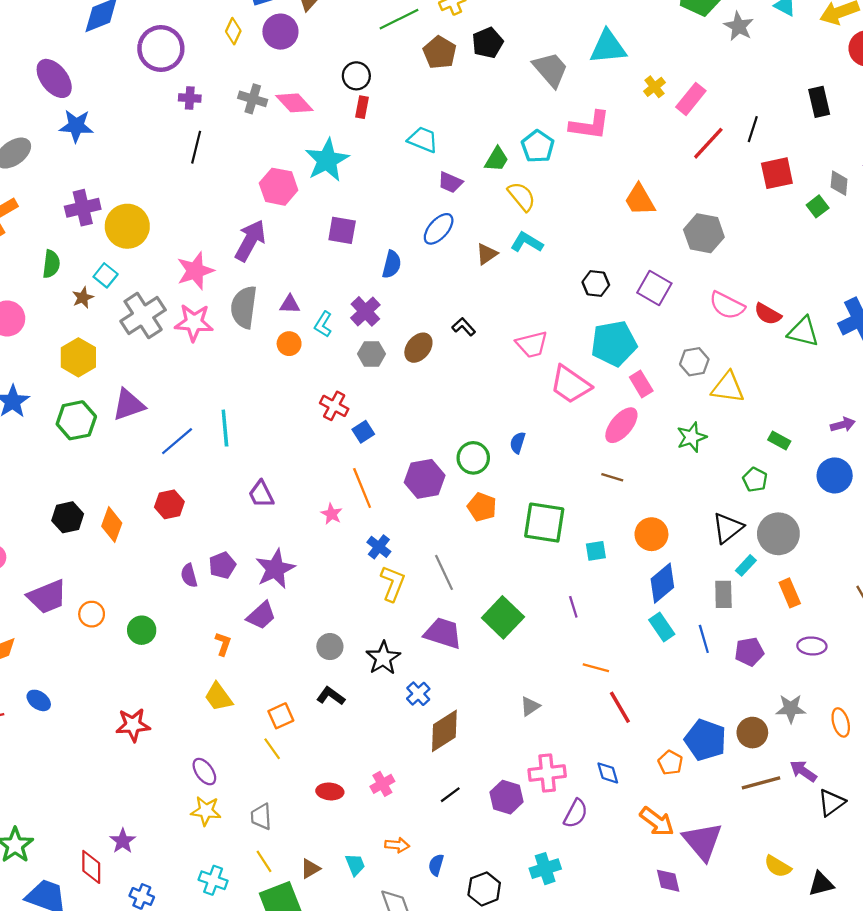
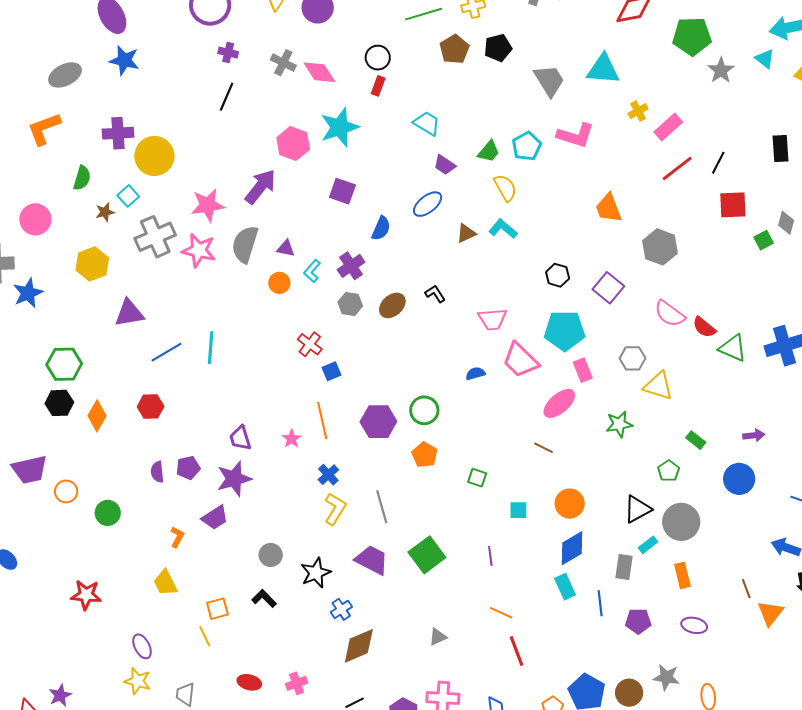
green hexagon: (76, 420) -> (64, 364), moved
blue semicircle: (518, 443) -> (475, 374), moved, turned 48
purple trapezoid: (261, 494) -> (240, 438), moved
green square: (544, 523) -> (477, 478), size x0.5

